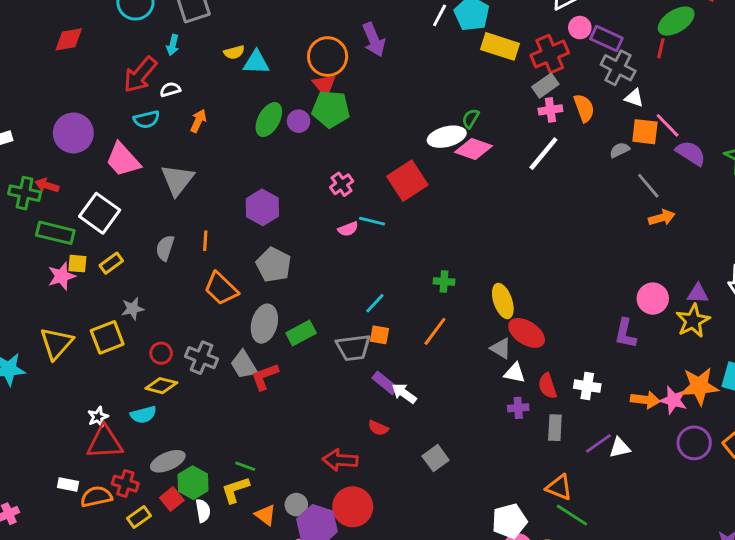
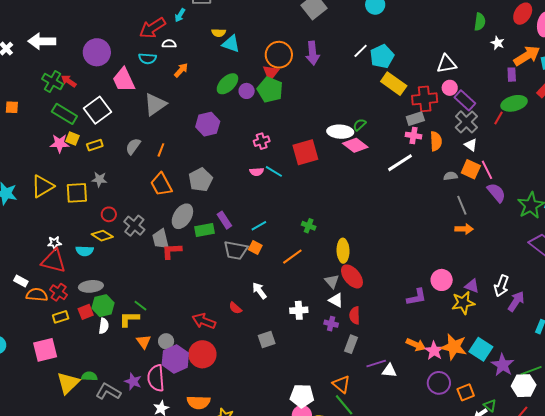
purple hexagon: (262, 207) -> (208, 124), moved
purple L-shape: (625, 333) -> (416, 297), turned -130
purple rectangle: (385, 383) -> (224, 220), moved
white cross: (587, 386) -> (299, 310), moved, turned -30

